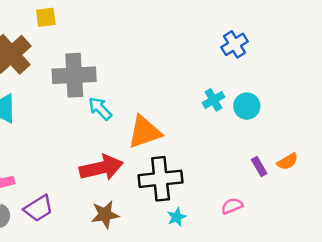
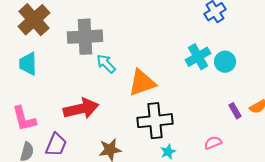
cyan cross: (214, 100) -> (198, 57), size x1.4
red arrow: (101, 168) -> (81, 109), moved
purple trapezoid: (38, 208) -> (56, 145), turned -35

